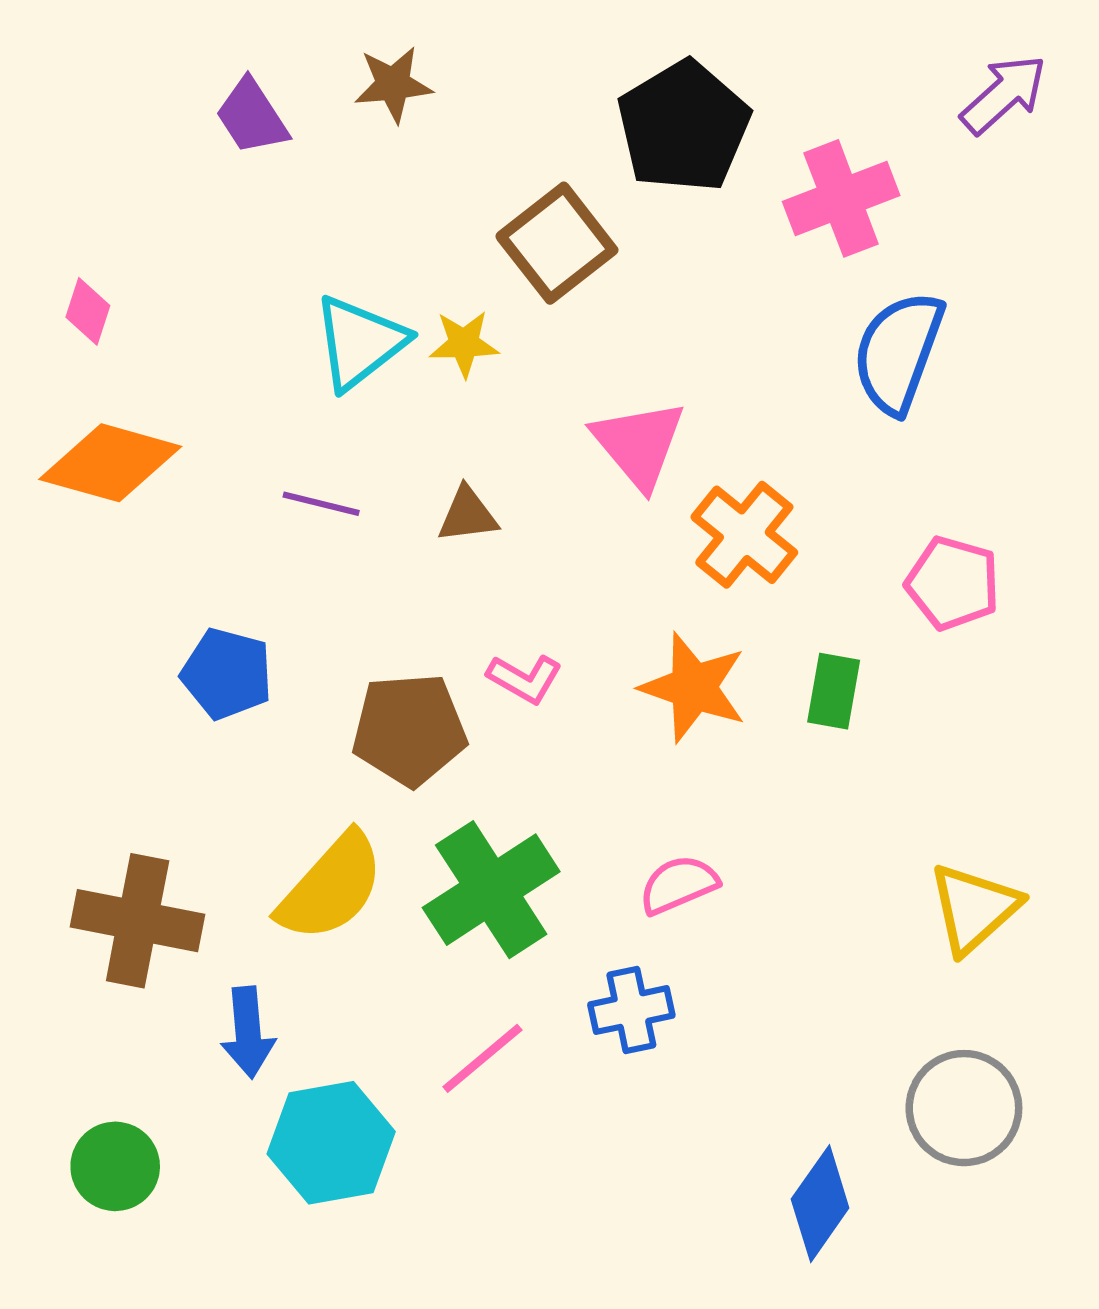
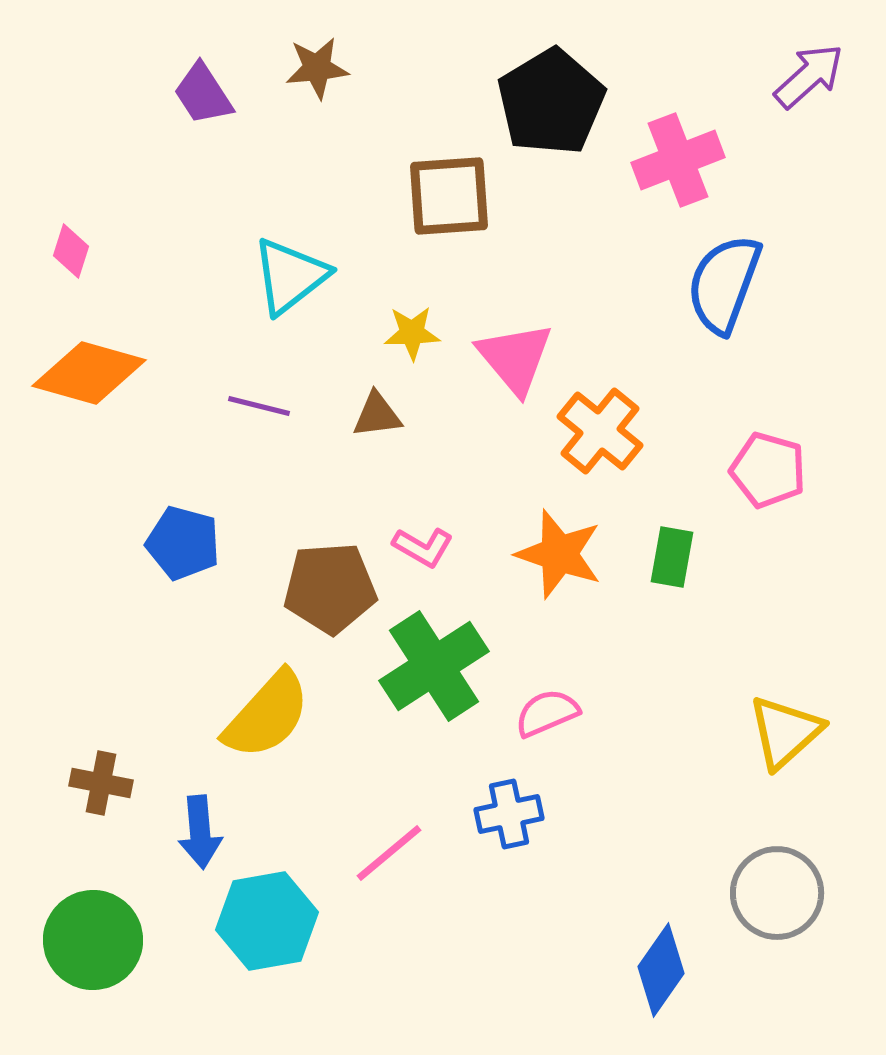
brown square: (557, 243) -> (449, 196), turned 34
yellow star: (464, 344) -> (412, 333), moved
green cross: (491, 890) -> (434, 666), moved
brown cross: (138, 921) -> (101, 783), moved, size x0.6
green circle: (115, 1166) -> (93, 940), size x1.4

